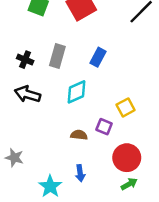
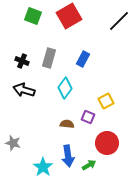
cyan diamond: (77, 92) -> (65, 88), turned -30
blue arrow: (80, 173) -> (68, 156), size x1.5
green arrow: (129, 184) -> (89, 165), moved

